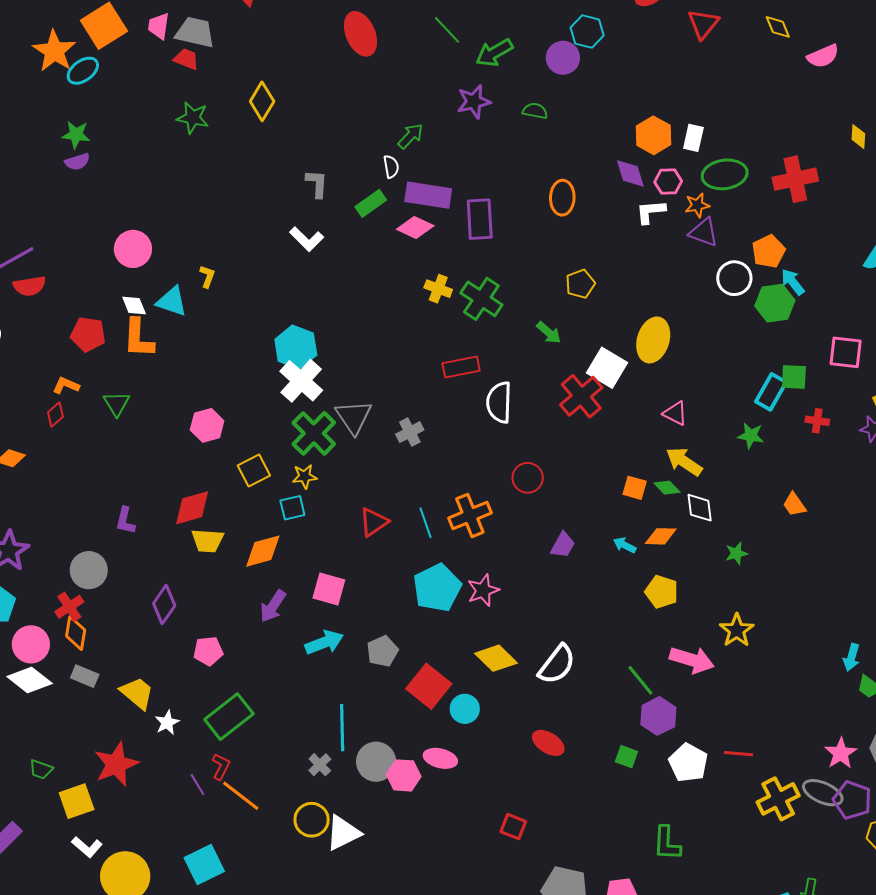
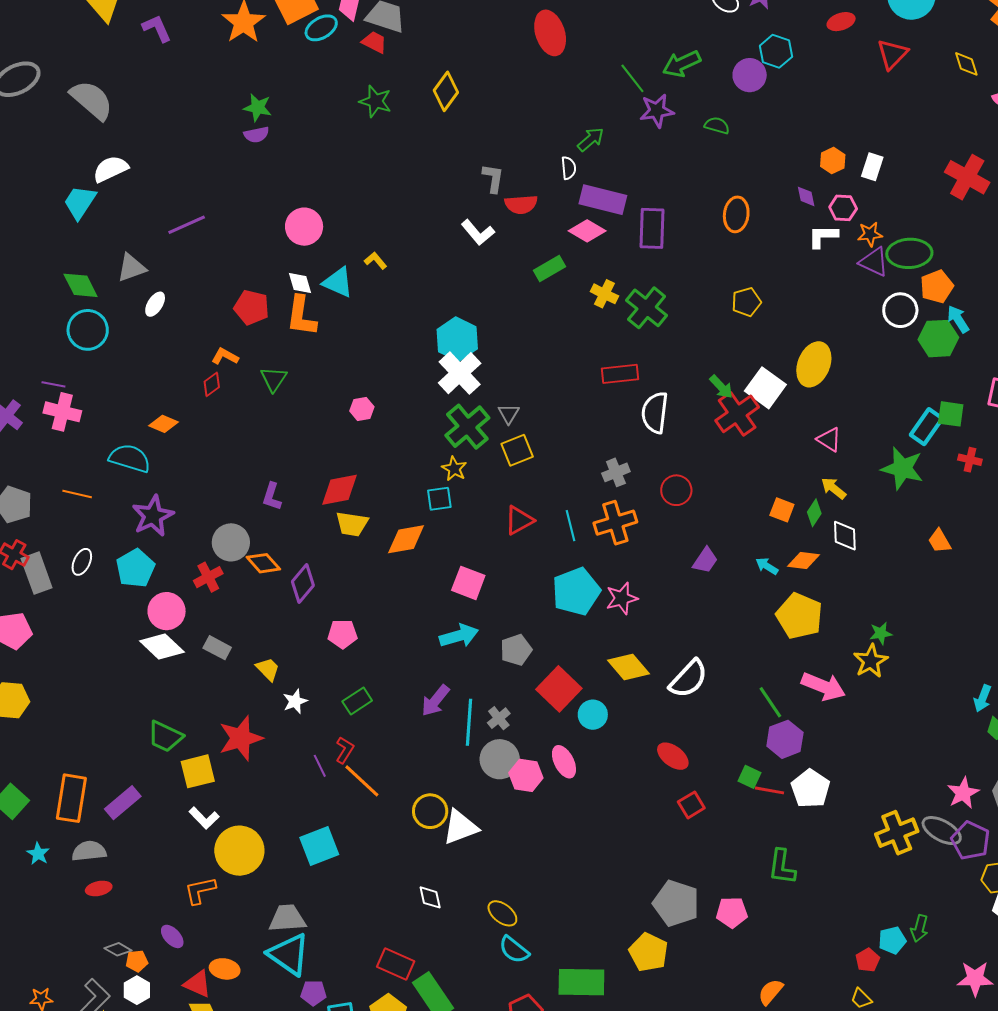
green line: (447, 30) -> (632, 78), moved
cyan ellipse: (83, 71) -> (321, 28), moved
orange hexagon: (653, 135) -> (833, 161), size x0.7
purple diamond: (630, 173) -> (806, 196), size x0.7
green ellipse: (725, 174) -> (909, 253), moved
red cross: (795, 179) -> (967, 177), moved, turned 36
green rectangle: (371, 203) -> (550, 269), moved
yellow L-shape: (207, 276) -> (376, 261), turned -65
red semicircle: (30, 286) -> (521, 204), moved
green arrow: (549, 333) -> (721, 387), moved
gray triangle: (354, 417) -> (509, 414), size x0.6
pink hexagon: (207, 425) -> (362, 409), size x0.7
gray cross: (410, 432) -> (616, 472), moved
green star: (751, 436) -> (902, 468), size x1.6
yellow arrow: (684, 462) -> (834, 488), size x0.7
yellow square: (254, 470) -> (517, 450), moved
yellow star: (305, 476) -> (454, 469), turned 30
green diamond: (667, 488) -> (814, 513), turned 72
green star: (736, 553) -> (881, 633), moved
yellow pentagon: (662, 592) -> (799, 616), size x1.4
purple arrow: (273, 606) -> (435, 701), moved
orange diamond: (76, 633) -> (263, 563), moved, turned -56
yellow trapezoid: (137, 693) -> (268, 669), size x0.7
green rectangle: (229, 717) -> (357, 701), size x0.6
red line: (738, 754) -> (769, 790), moved
pink ellipse: (440, 758) -> (564, 762), turned 44
gray cross: (320, 765) -> (499, 718), moved
green trapezoid: (41, 769) -> (165, 736), size x1.5
red square: (513, 827) -> (691, 805), moved, turned 32

